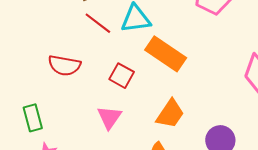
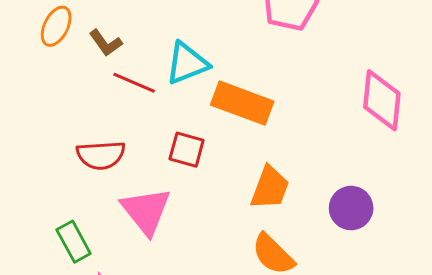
pink triangle: (109, 117) -> (146, 211), moved, size x1.4

